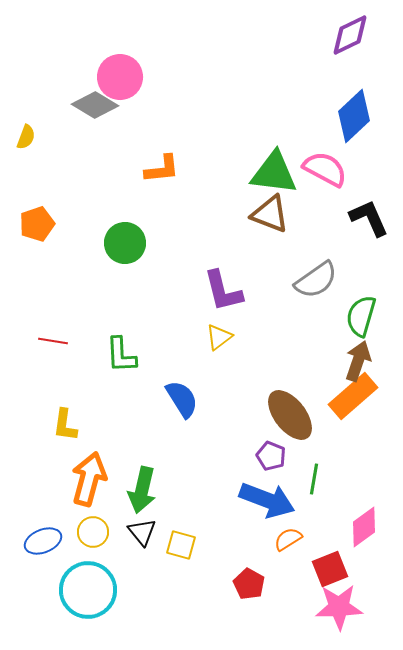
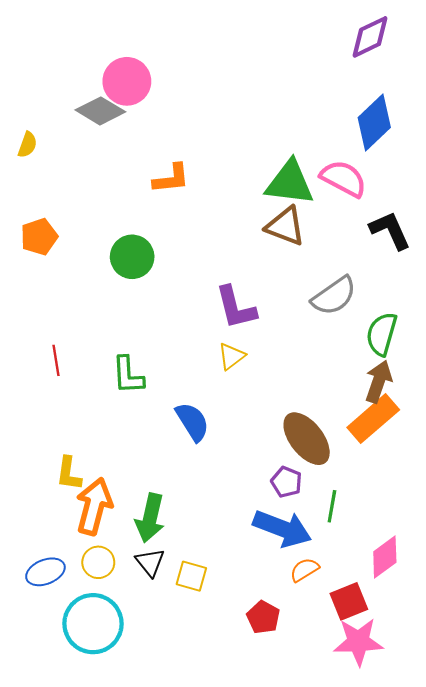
red line: (53, 341) -> (56, 360), turned 72
yellow L-shape: (65, 425) -> (69, 474), moved

